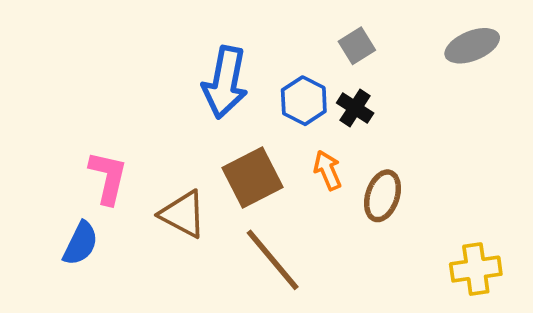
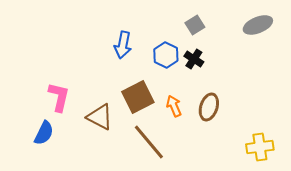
blue arrow: (225, 82) -> (123, 45), size x0.7
orange arrow: (328, 170) -> (174, 106), moved

